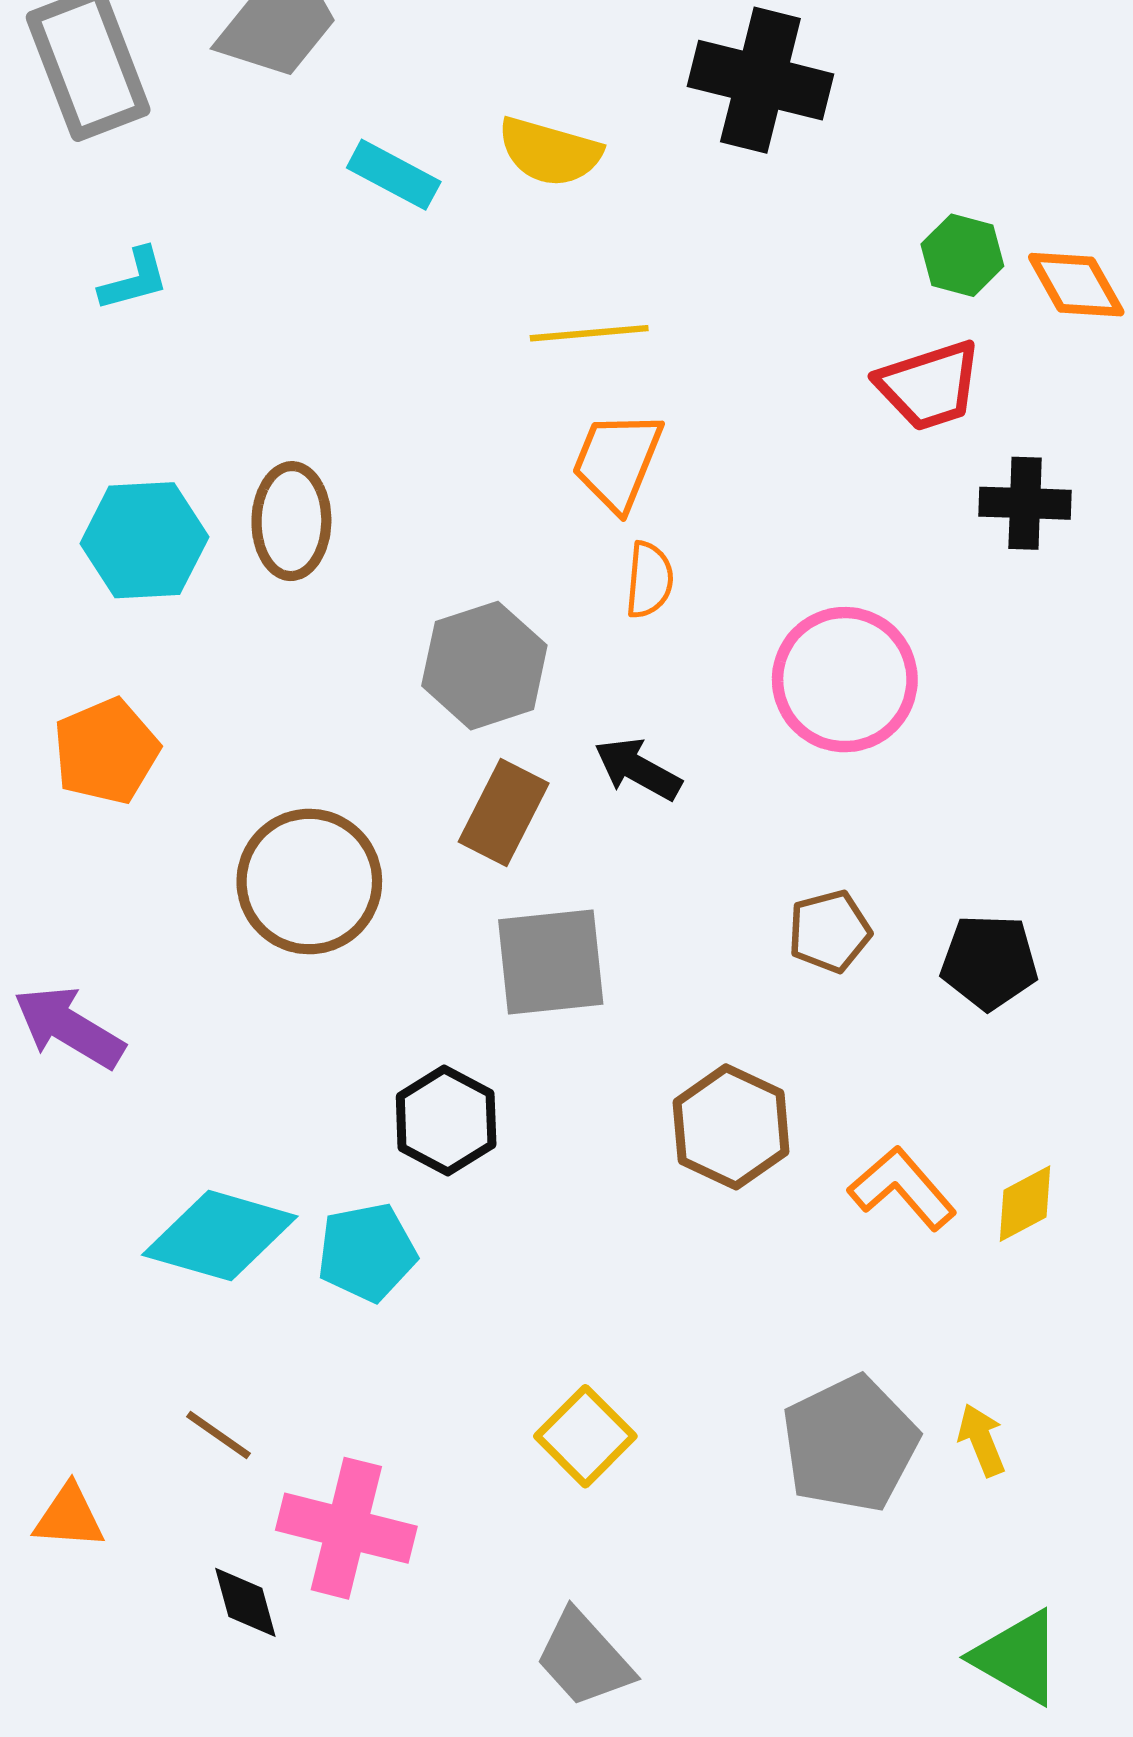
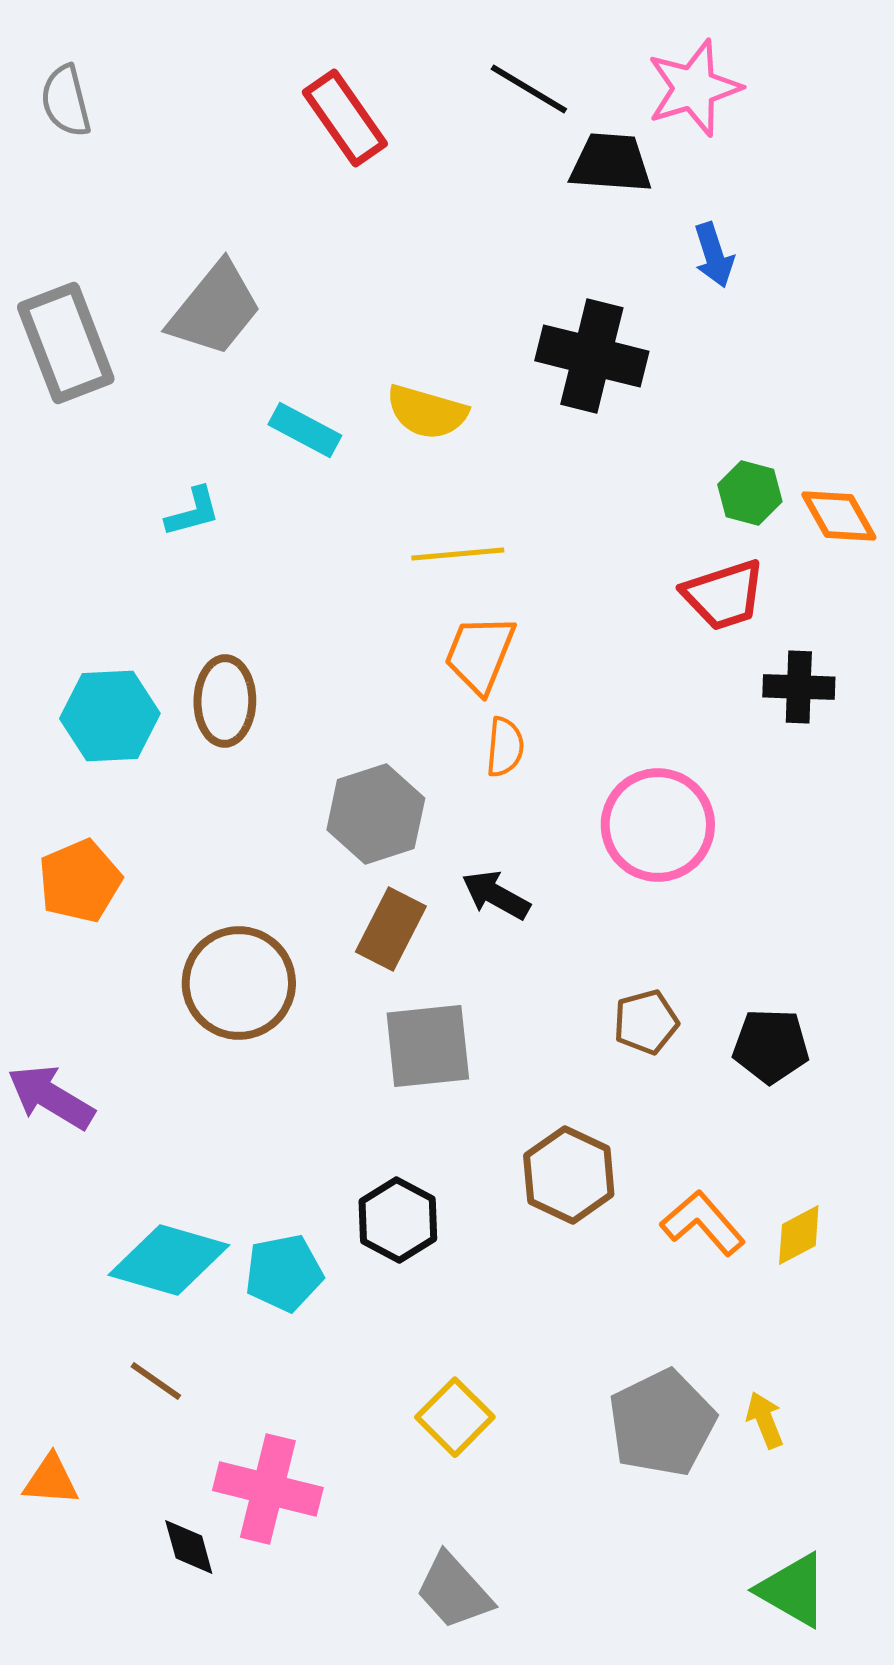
cyan L-shape: (134, 280) -> (193, 512), moved
black hexagon: (446, 1121) -> (398, 1220), moved
brown line: (219, 1435) -> (156, 1381), moved

